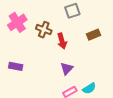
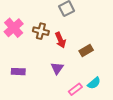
brown rectangle: (94, 35) -> (86, 50), moved
purple triangle: (67, 69) -> (57, 68), moved

